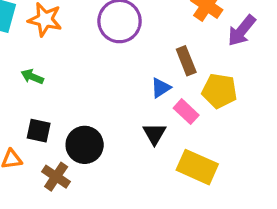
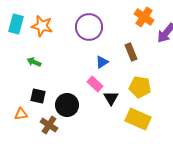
blue triangle: (161, 88) -> (102, 62), moved
yellow pentagon: (219, 91) -> (140, 87), moved
pink rectangle: (186, 112) -> (95, 84), moved

